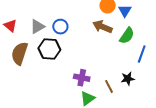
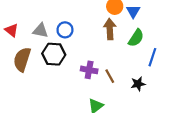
gray triangle: (37, 27) -> (40, 30), turned 42
brown arrow: (102, 27) -> (110, 29), turned 66
purple cross: (82, 78) -> (89, 70), moved
brown line: (109, 86) -> (110, 76), moved

